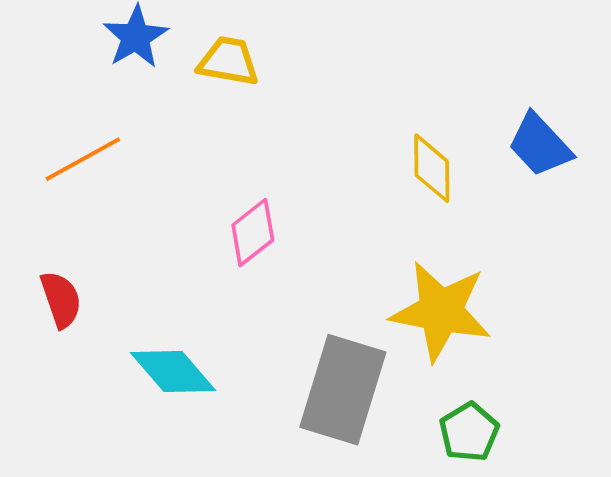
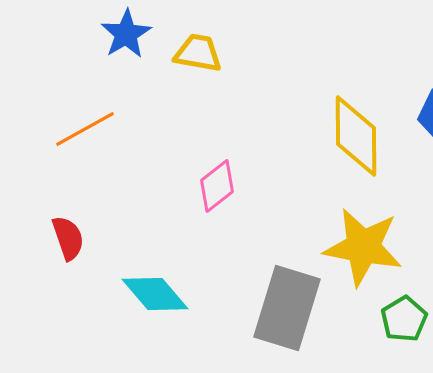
yellow diamond: (432, 168) -> (356, 136), size x1.5
green pentagon: (469, 432) -> (404, 319), moved

